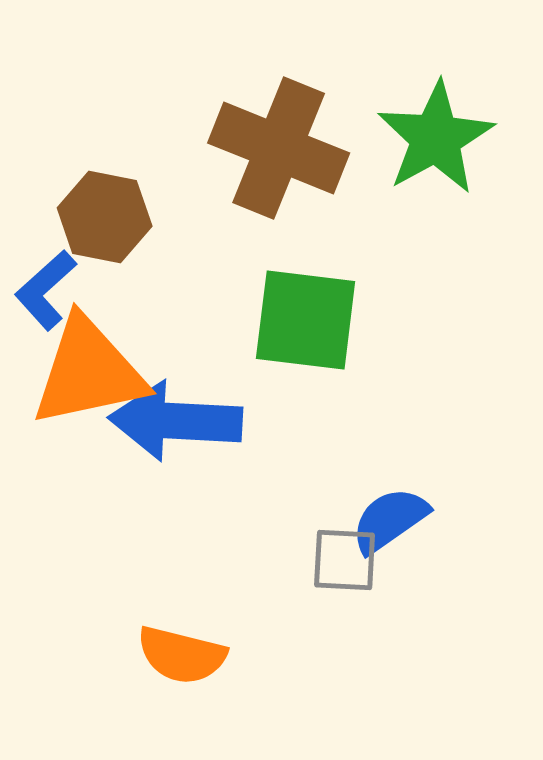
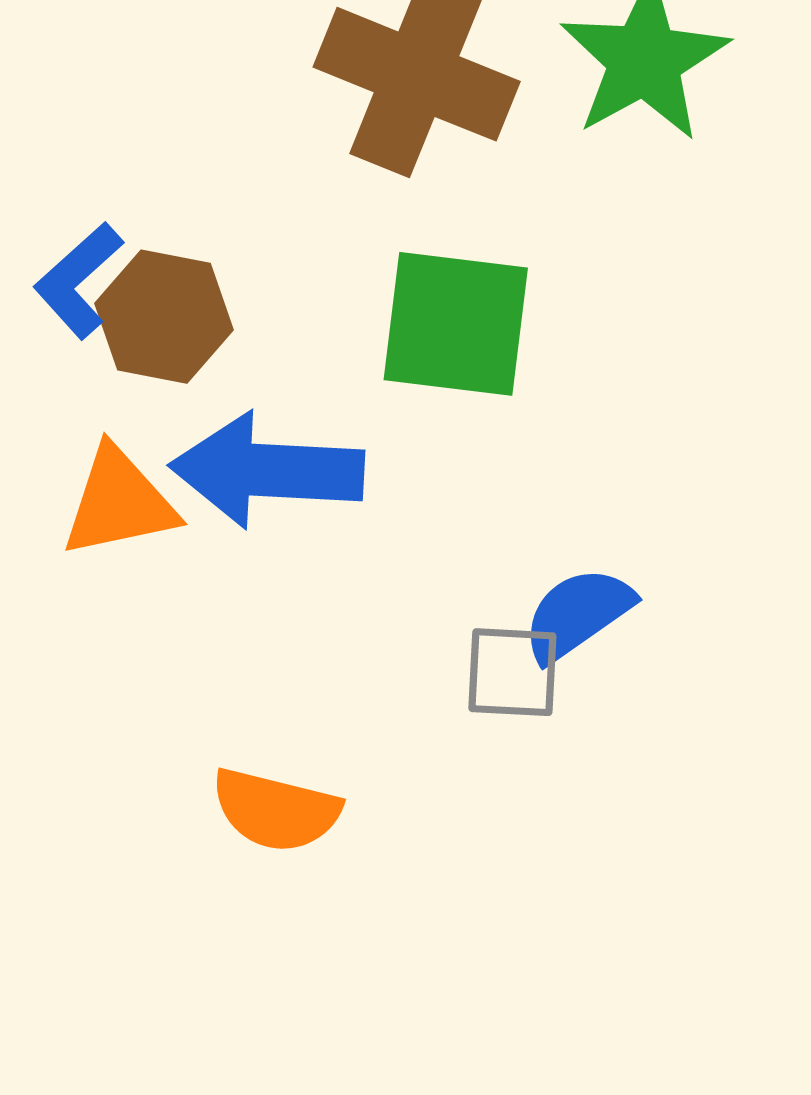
brown hexagon: (105, 217) -> (164, 317), moved
orange triangle: (89, 372) -> (119, 502), moved, size x0.7

